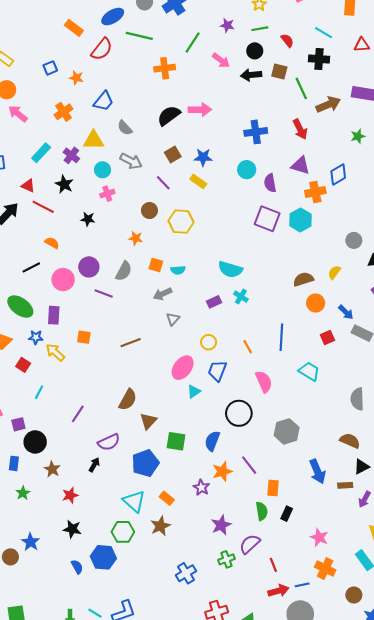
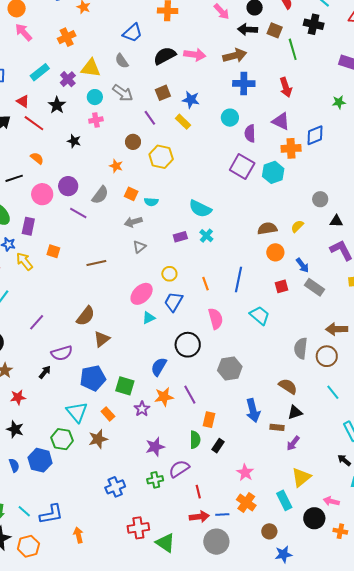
blue trapezoid: (104, 101) -> (133, 33), moved
brown arrow: (328, 105) -> (235, 56), moved
green square: (176, 441) -> (125, 386), moved

